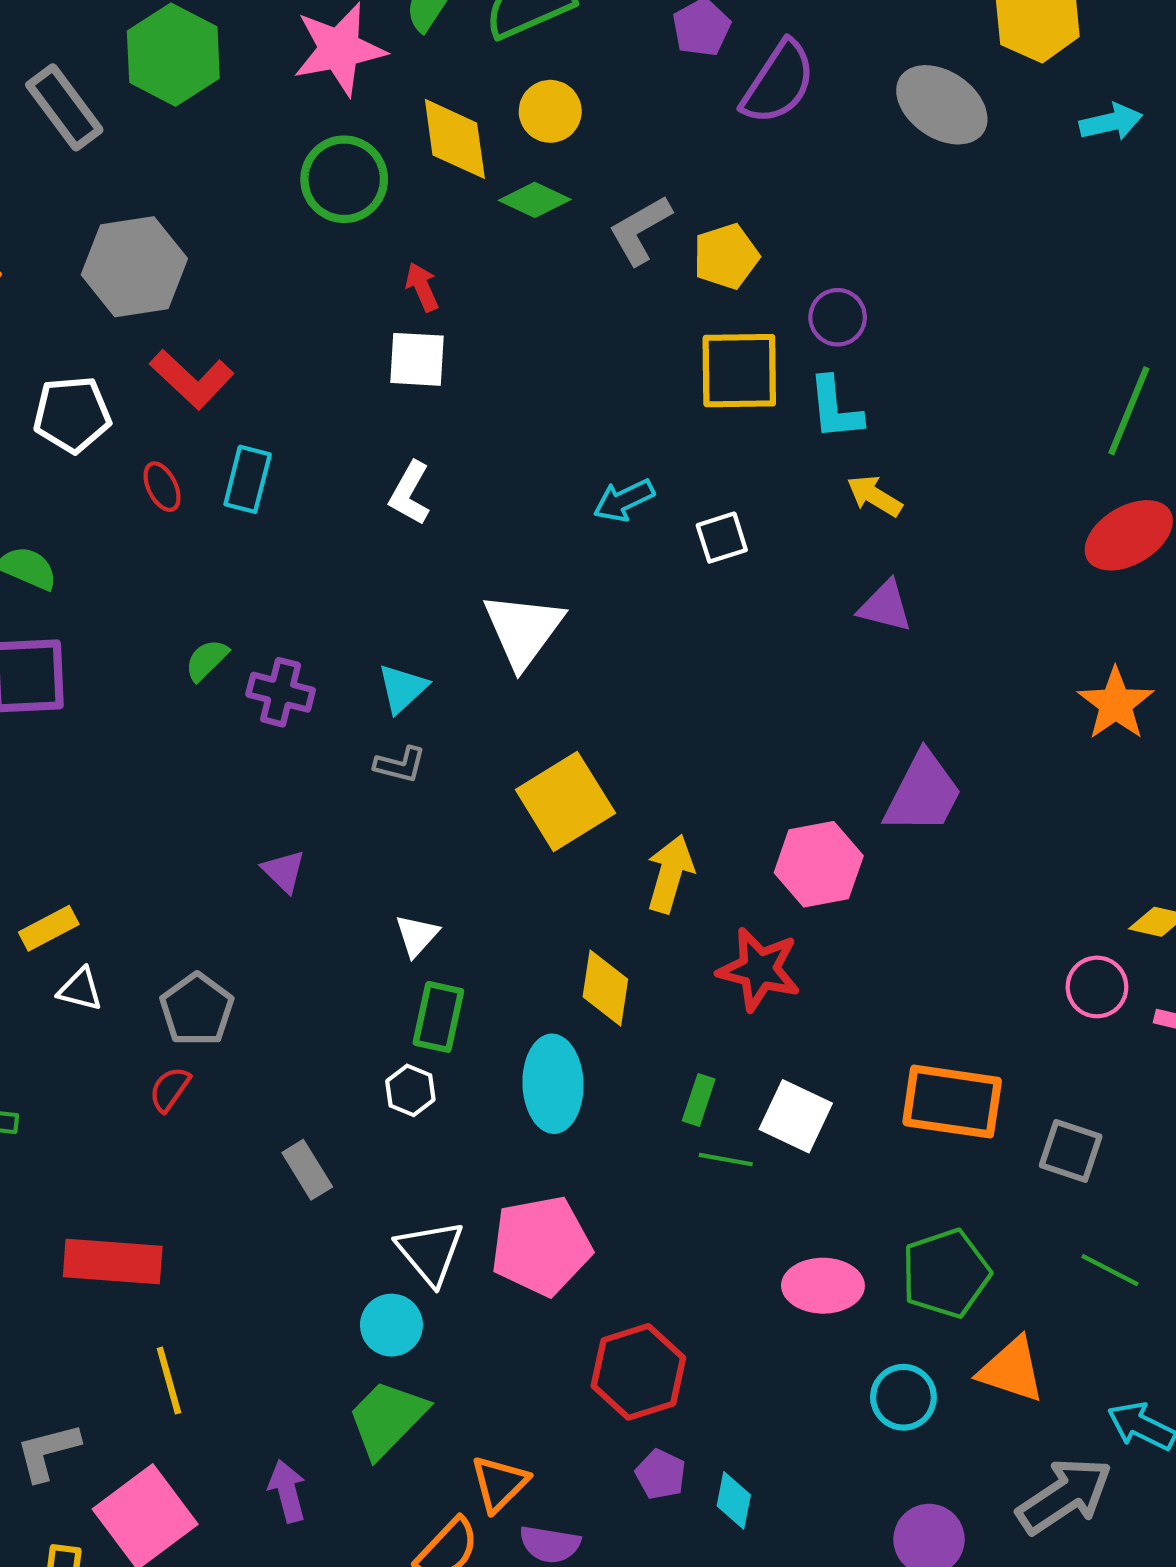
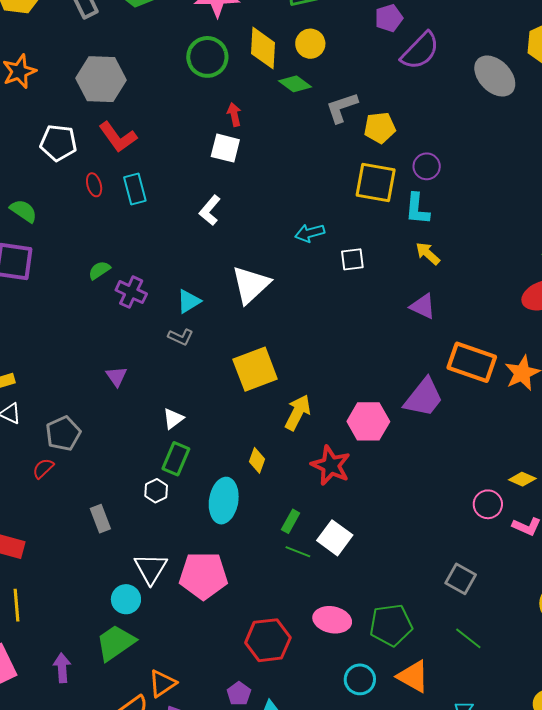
cyan rectangle: (248, 479) -> (135, 189), turned -40
yellow diamond: (605, 988) -> (257, 460), size x0.7
orange rectangle: (952, 1102) -> (472, 362), moved
red hexagon: (638, 1372) -> (268, 640), moved

